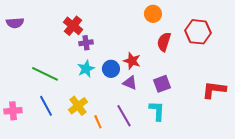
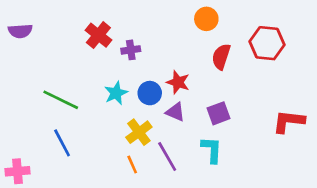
purple cross: (86, 43) -> (131, 50), moved
yellow cross: (78, 106) -> (139, 132), moved
pink cross: (13, 111) -> (18, 171), moved

